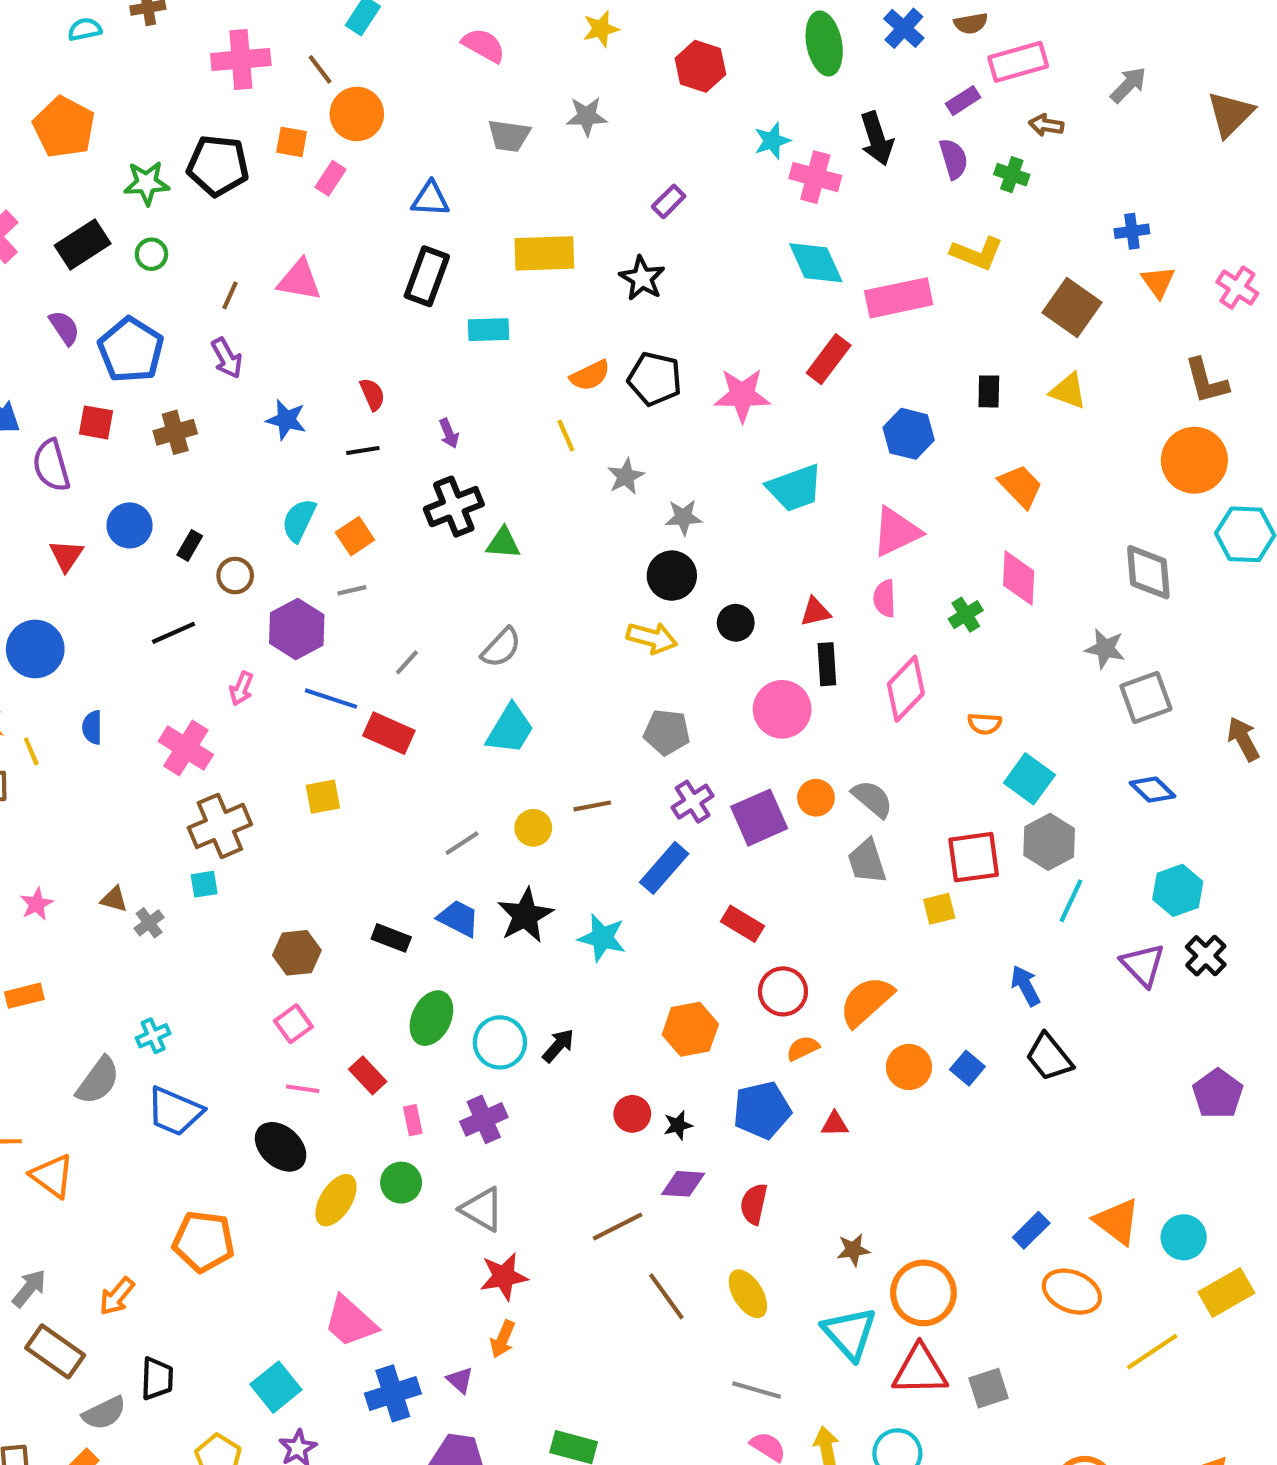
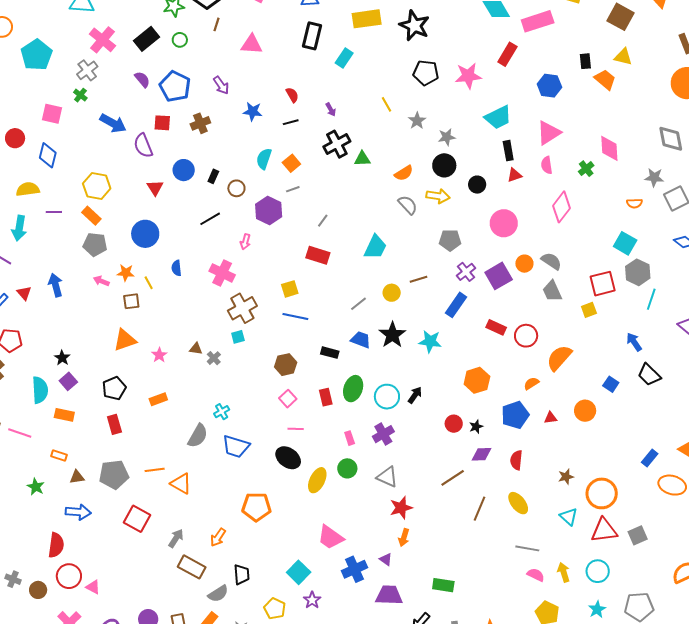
black star: (642, 278) -> (414, 26), size x1.4
brown line: (230, 295) -> (217, 24), moved
cyan rectangle: (489, 330) -> (344, 58), turned -48
orange semicircle: (590, 375) -> (404, 173), moved
orange trapezoid: (1020, 486) -> (605, 79), moved
gray semicircle: (501, 647) -> (408, 205), moved, turned -80
black rectangle: (827, 664) -> (508, 151), moved
blue line: (331, 699) -> (295, 317), moved
orange semicircle: (985, 724) -> (634, 203), moved
red circle: (783, 991) -> (526, 336), moved
orange circle: (909, 1067) -> (585, 411), moved
red rectangle: (368, 1075) -> (326, 397), moved, turned 36
brown line: (666, 1296) -> (480, 509), turned 65
cyan triangle: (850, 1333) -> (569, 517), size x0.7

